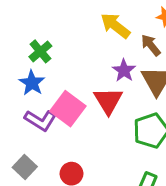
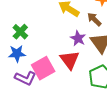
blue star: (32, 83) -> (17, 54), turned -30
pink square: (68, 109) -> (43, 68), turned 30

